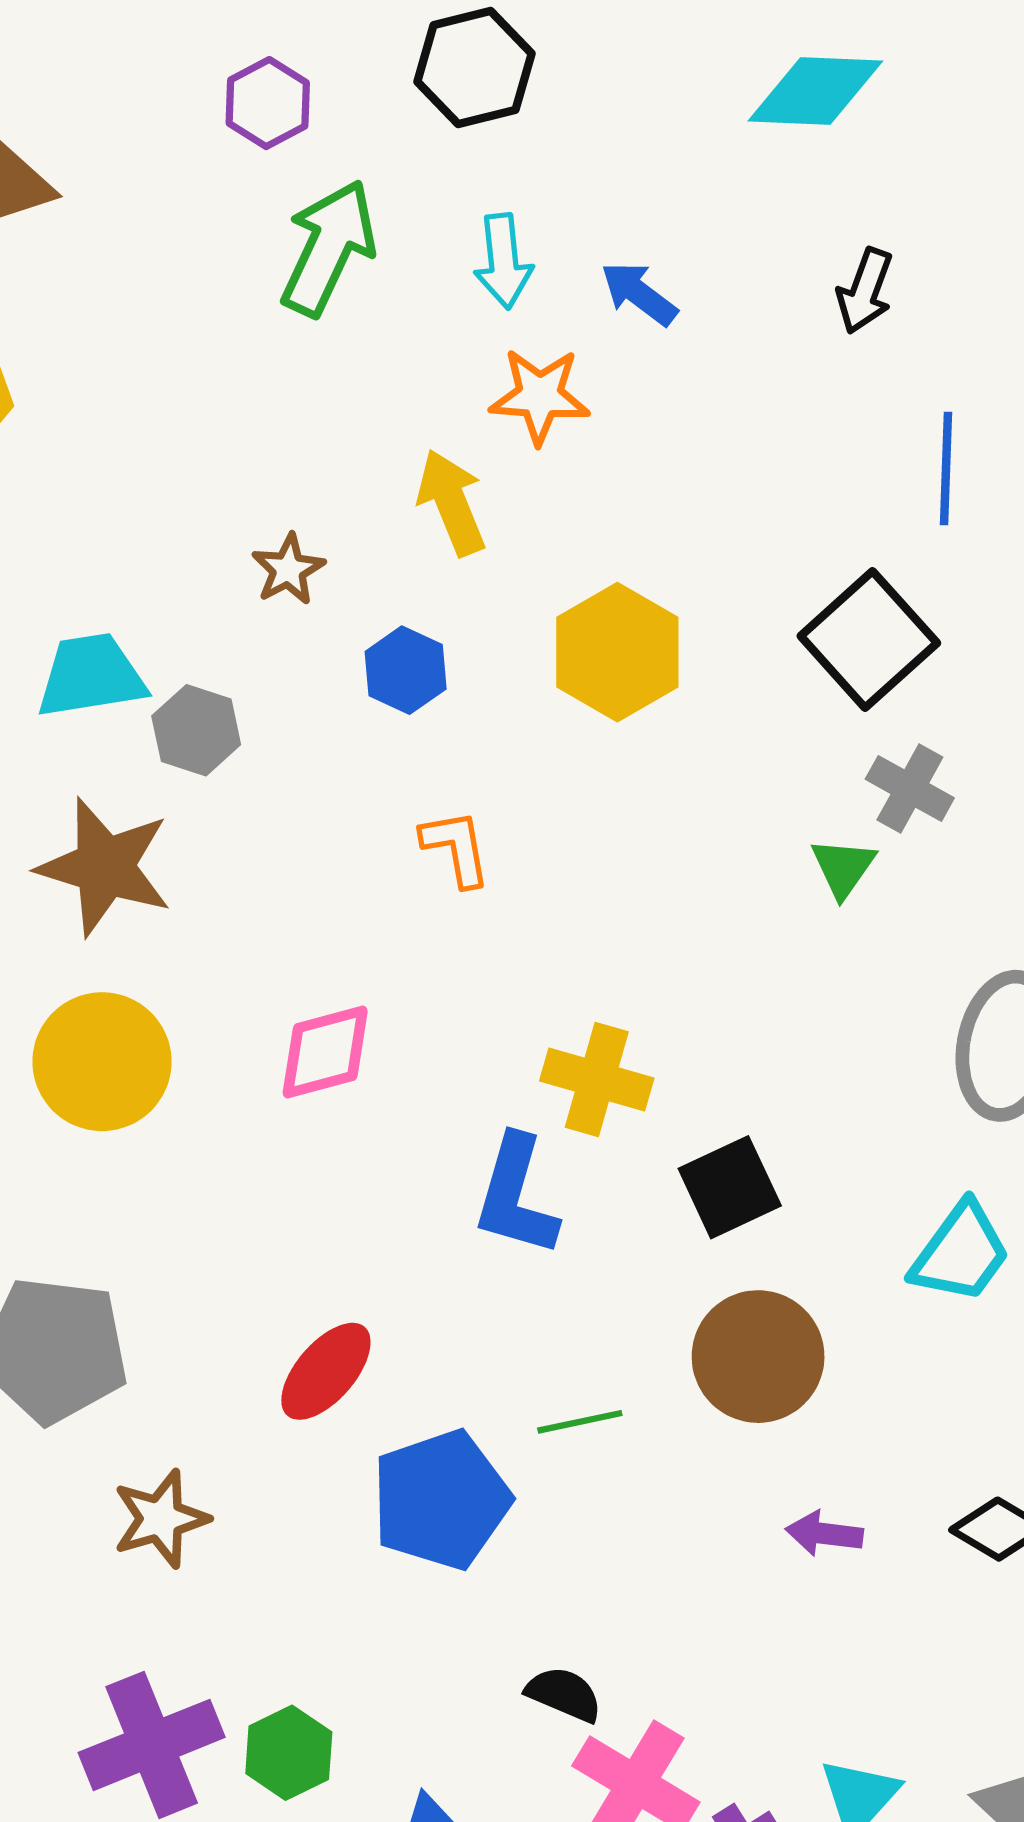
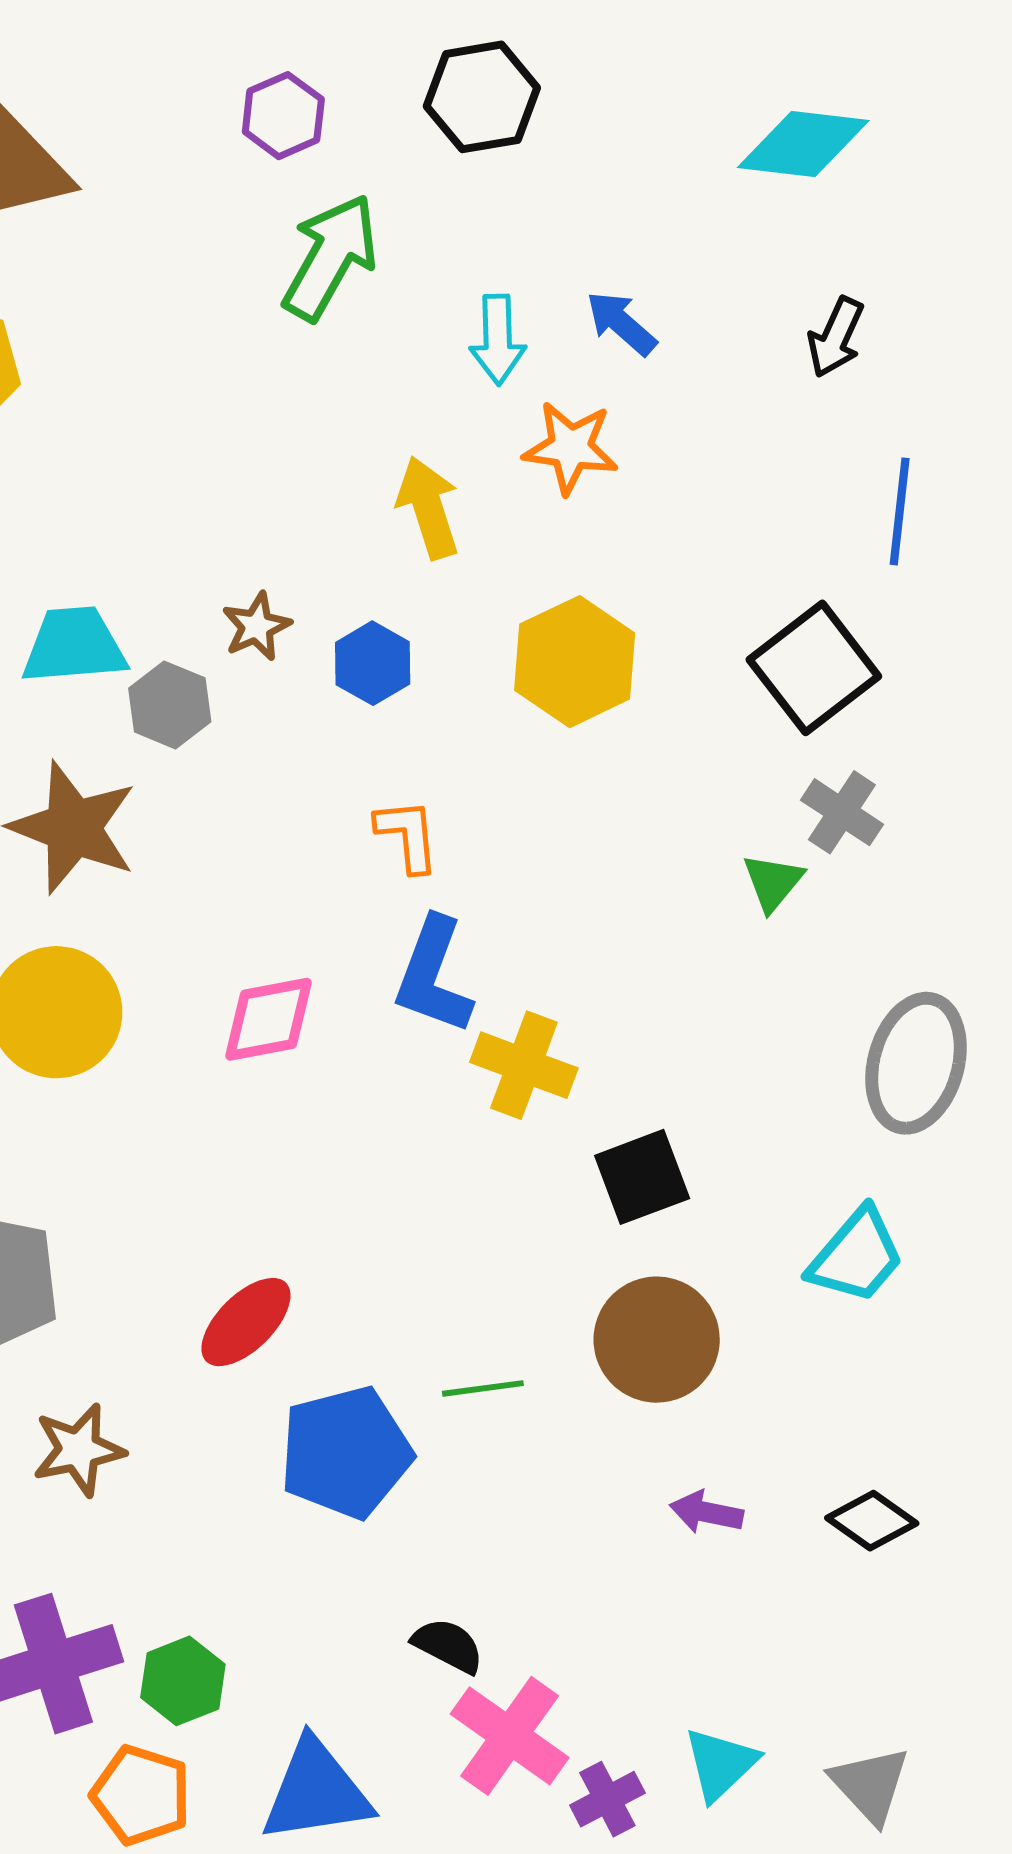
cyan arrow: (503, 261) -> (498, 340), moved
orange star: (540, 396) -> (571, 448), moved
brown star: (288, 569) -> (257, 626), moved
blue L-shape: (516, 1196) -> (433, 976), moved

